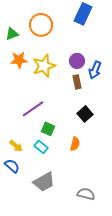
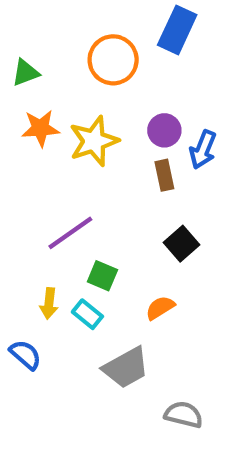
orange circle: (41, 25) -> (113, 60), moved
orange semicircle: (75, 144) -> (160, 308), turned -136
yellow arrow: (16, 146) -> (49, 303), moved, turned 56
gray trapezoid: (44, 182) -> (126, 368), moved

